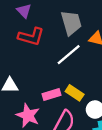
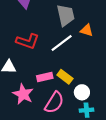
red L-shape: (31, 37) -> (28, 41), moved

